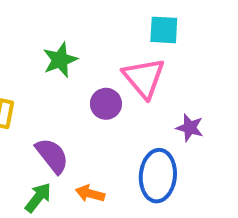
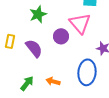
purple semicircle: (52, 156) -> (34, 48), moved

